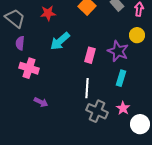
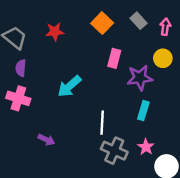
cyan arrow: (60, 41) -> (69, 86), moved
purple star: (118, 51) -> (140, 78), turned -30
pink rectangle: (90, 55) -> (114, 58), moved
pink cross: (29, 68) -> (18, 98), moved

